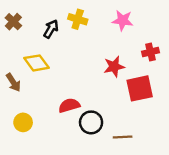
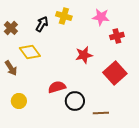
brown cross: (13, 22) -> (11, 28), moved
red cross: (151, 52) -> (117, 36), moved
red star: (114, 67) -> (84, 55), moved
red square: (140, 88) -> (115, 73), turned -30

